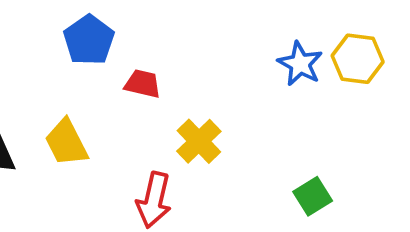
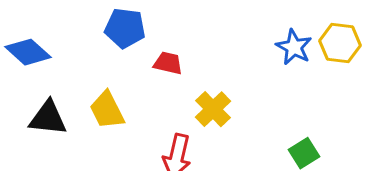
blue pentagon: (89, 40) -> (125, 28), turned -30

